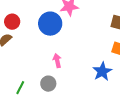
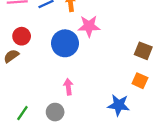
blue star: (102, 71) -> (119, 105), turned 30

